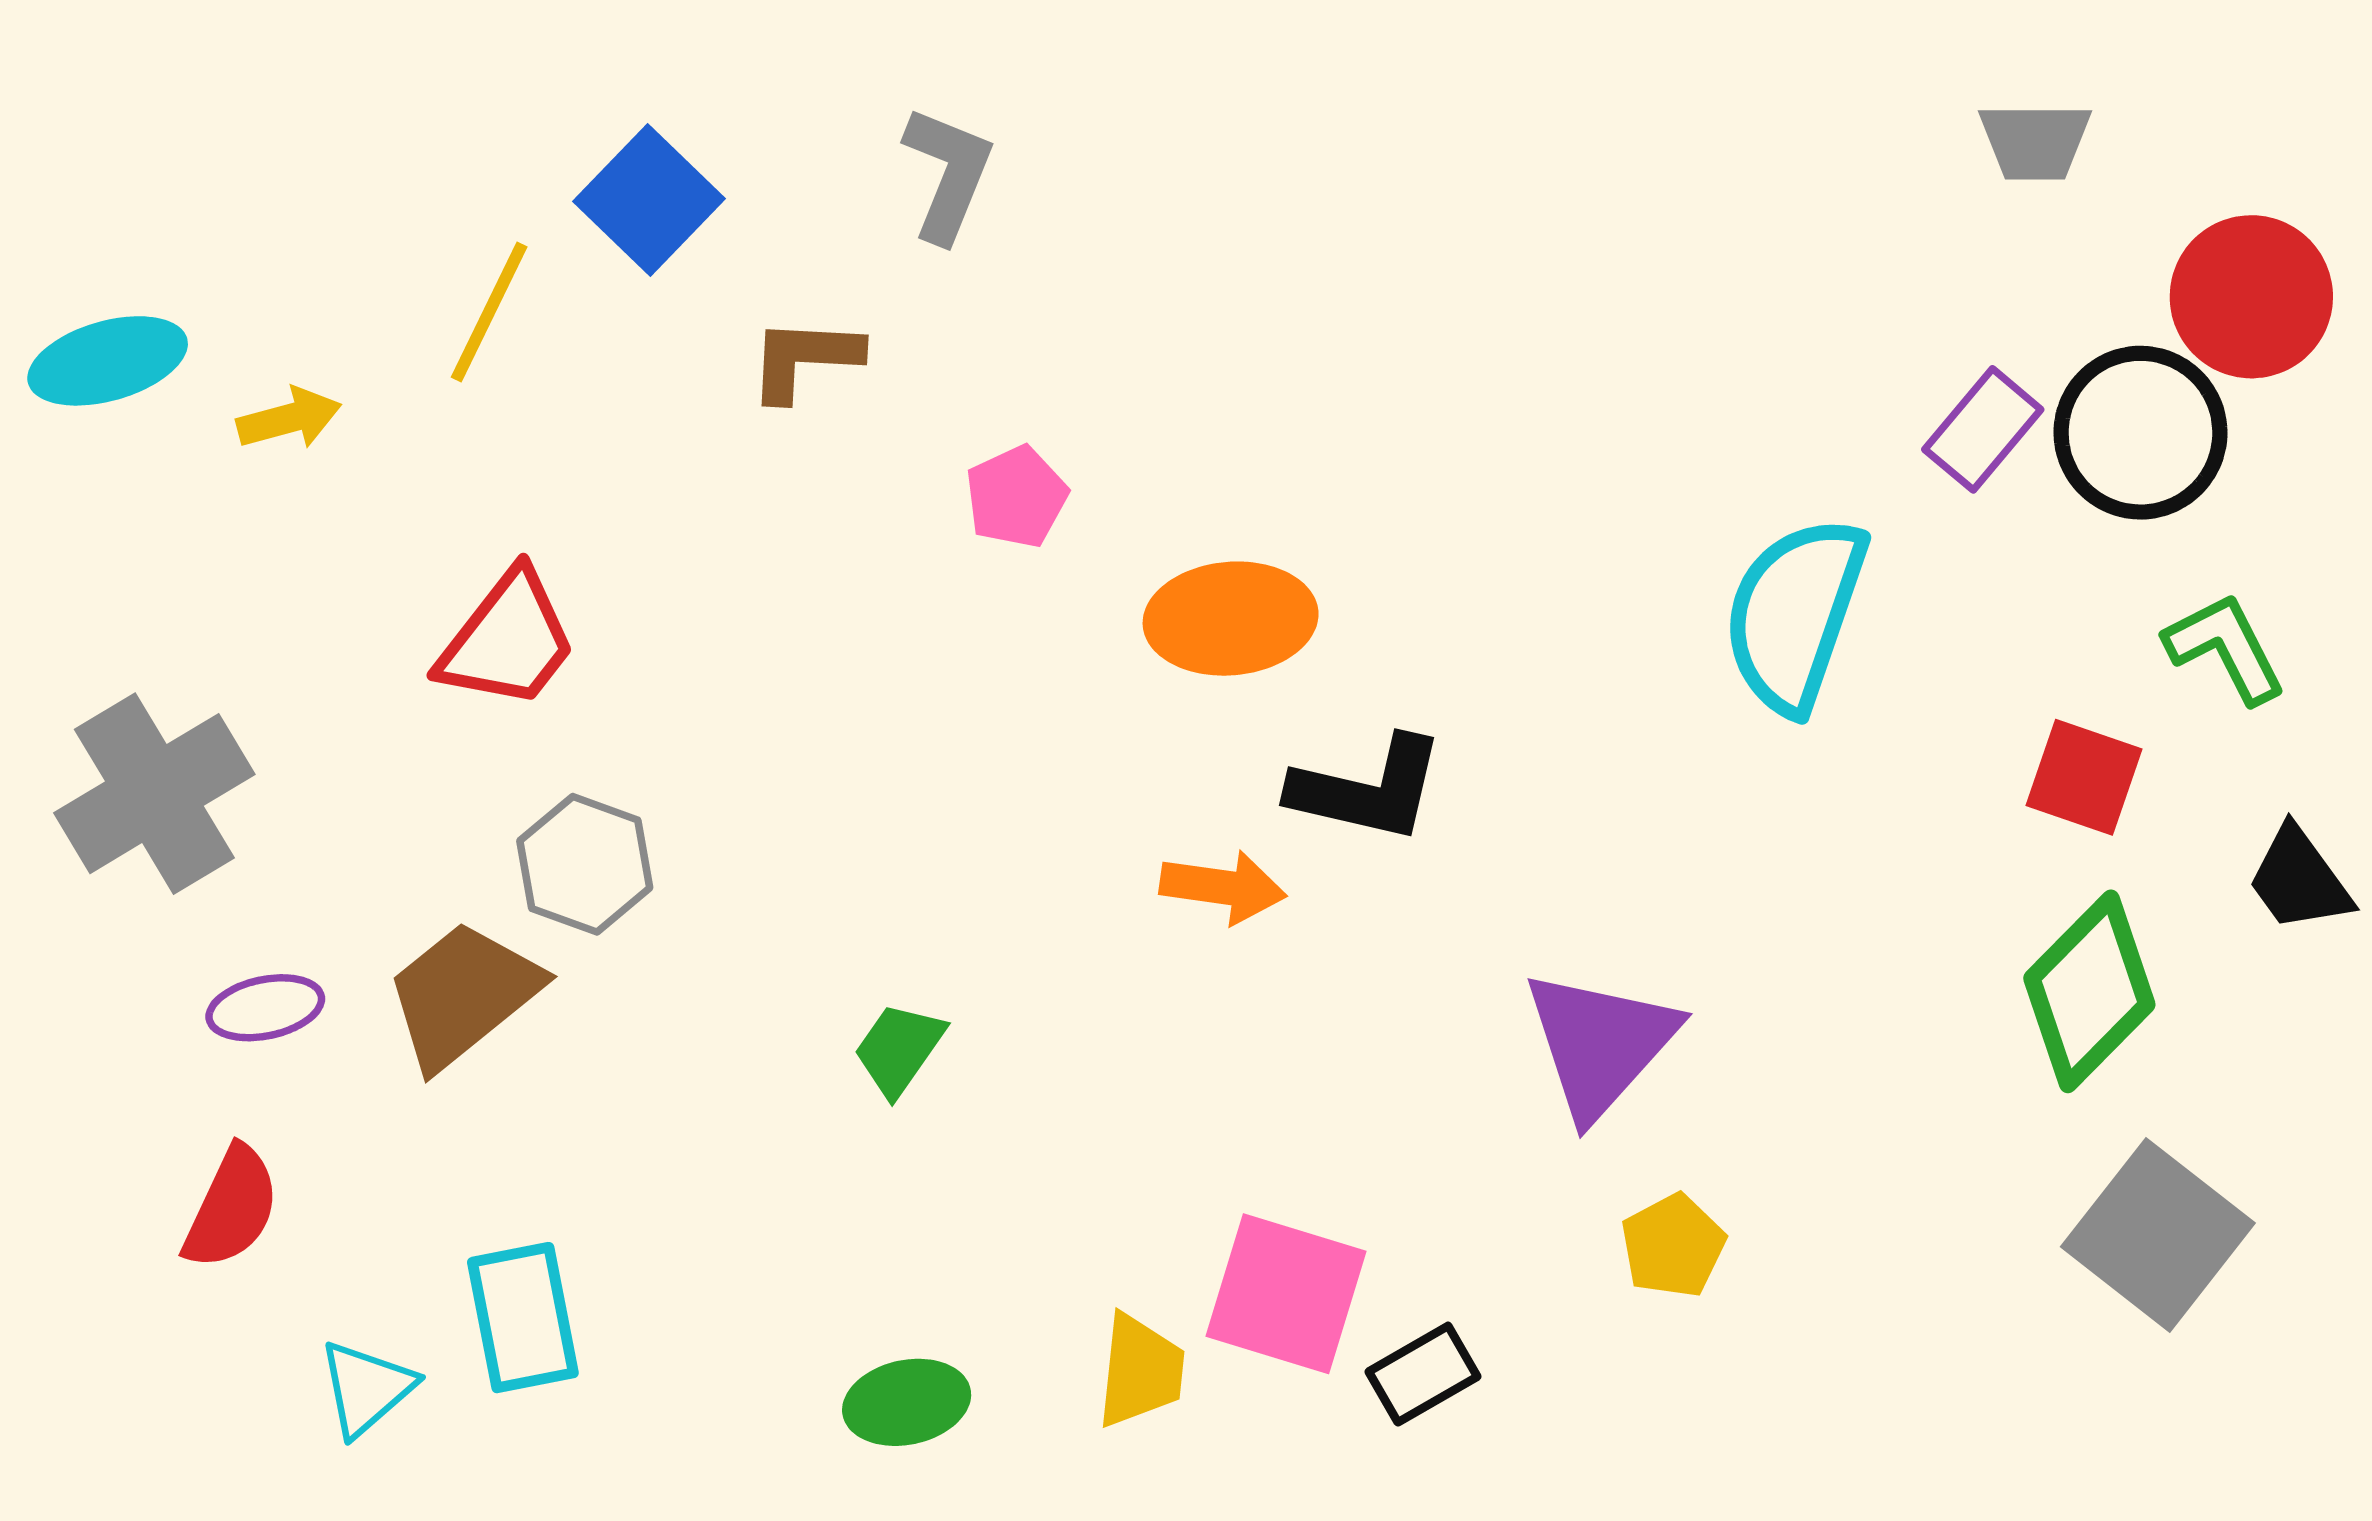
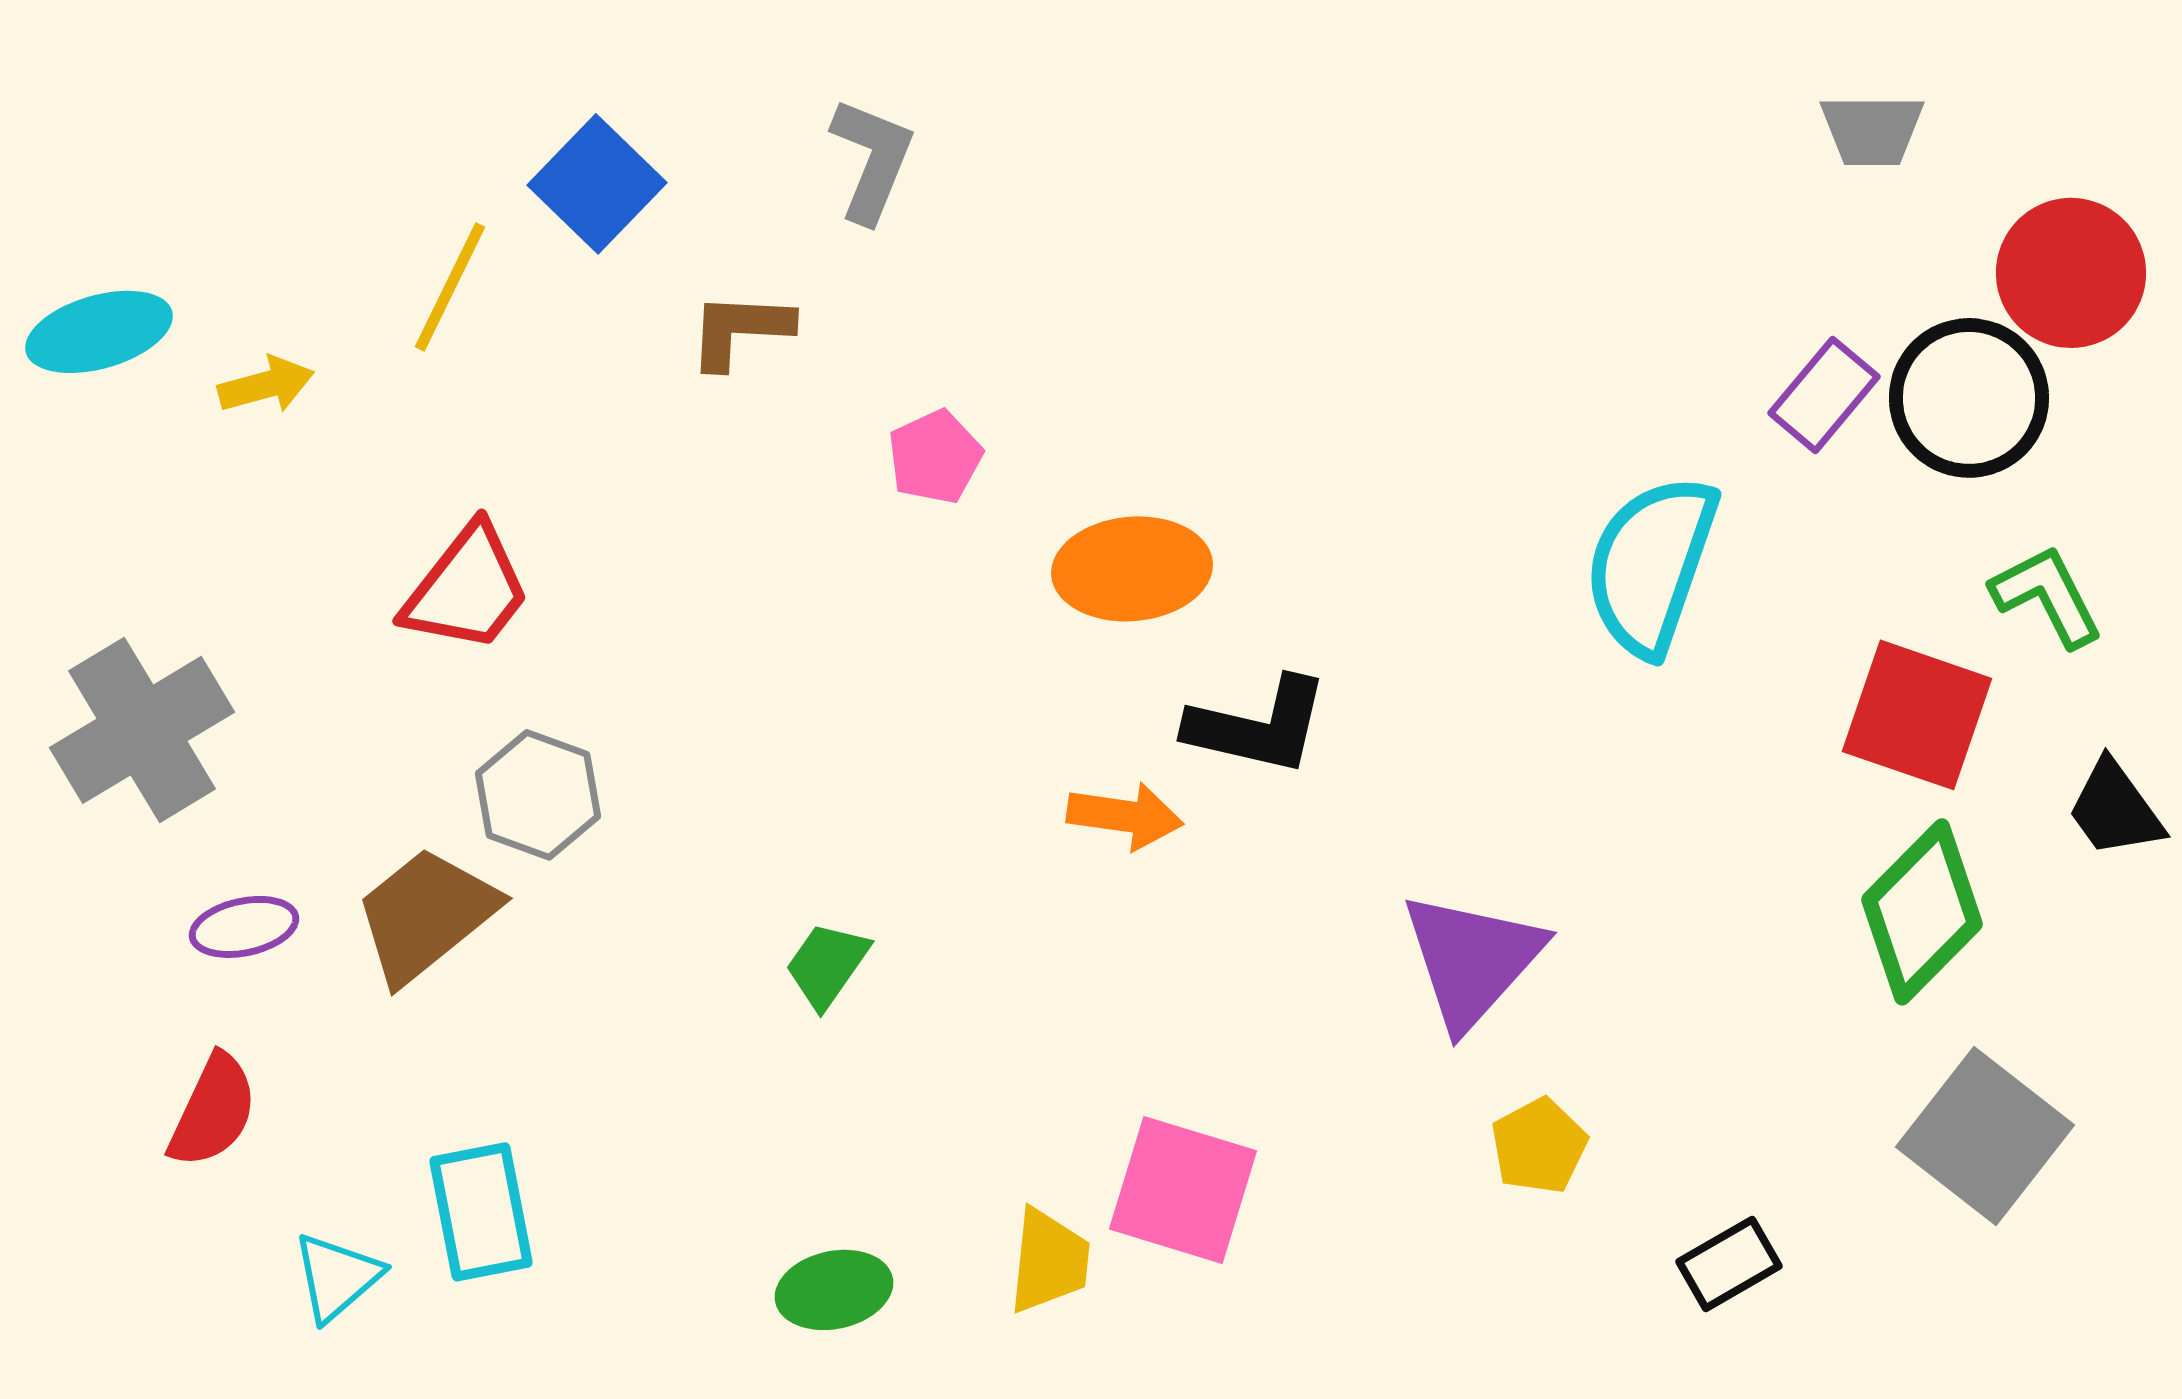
red square: (2084, 777) -> (1917, 715), size x1.4
black rectangle: (1423, 1374) -> (1729, 1264), moved

